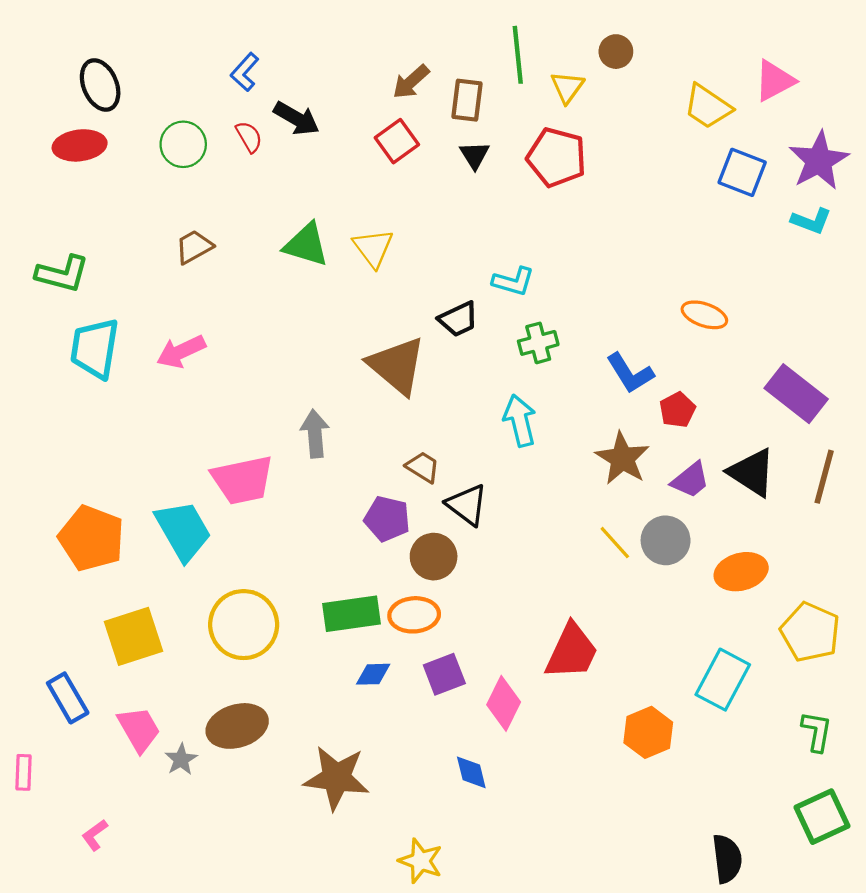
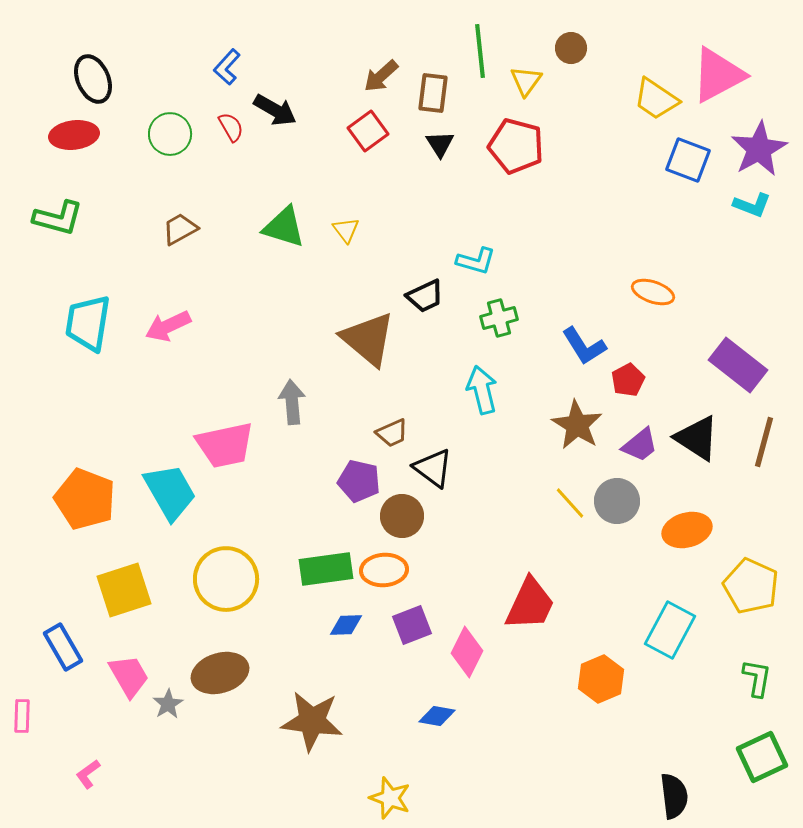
pink triangle: (775, 81) -> (718, 75), size x1.4
yellow triangle: (373, 248) -> (346, 230), size x0.7
green L-shape: (62, 274) -> (58, 218), moved
brown trapezoid: (423, 467) -> (392, 433), turned 124
blue diamond: (471, 772) -> (437, 716), turned -66

